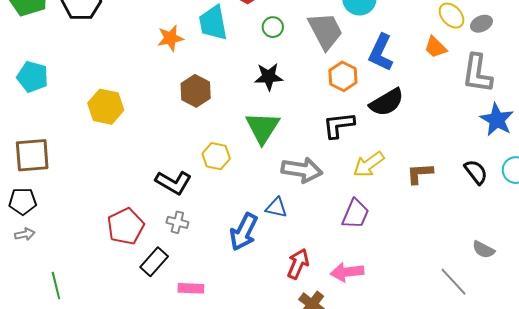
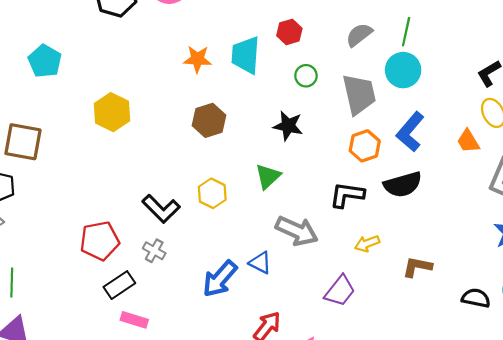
green triangle: (263, 128) -> (268, 176), size x0.7
yellow arrow: (369, 164) -> (367, 243), size x0.7
black semicircle: (476, 172) -> (476, 298), moved, turned -56
pink rectangle: (191, 288) -> (134, 320), moved

